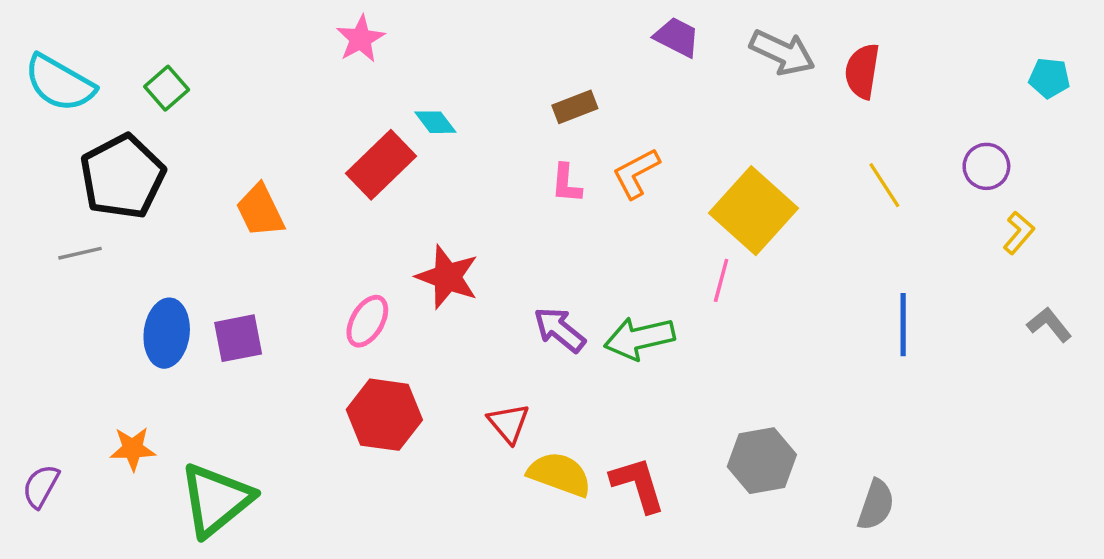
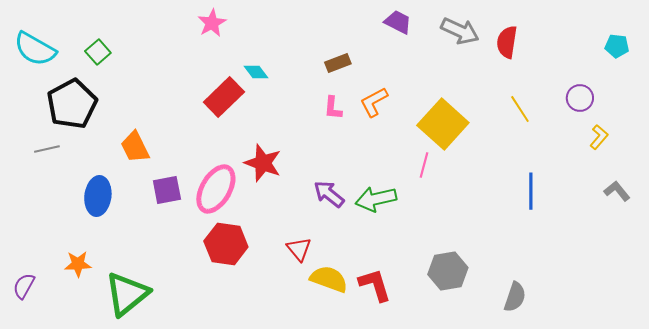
orange trapezoid: (260, 211) -> (135, 147), moved
pink ellipse: (367, 321) -> (216, 189), size x1.6
purple square: (238, 338) -> (167, 190), moved

